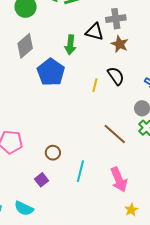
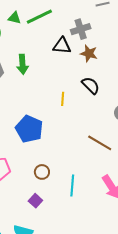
green arrow: (70, 45) -> (23, 64), moved
blue pentagon: (51, 72) -> (29, 129), moved
yellow line: (95, 85) -> (63, 99), moved

